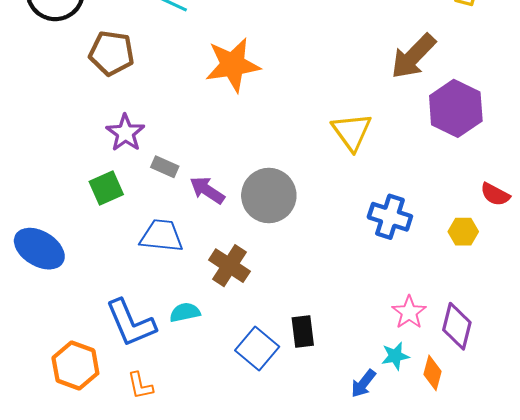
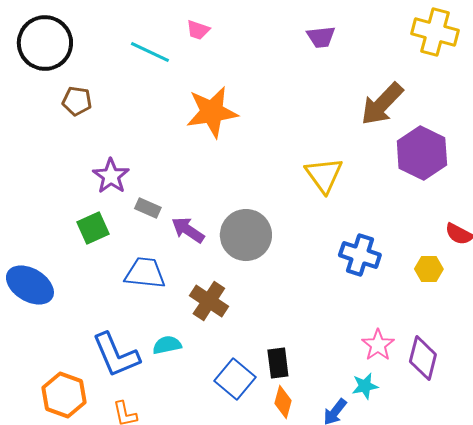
brown pentagon: (112, 53) -> (77, 101), moved, size x0.7
orange diamond: (432, 373) -> (283, 402), moved

